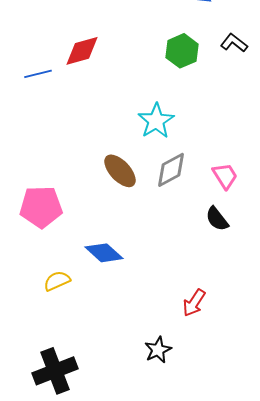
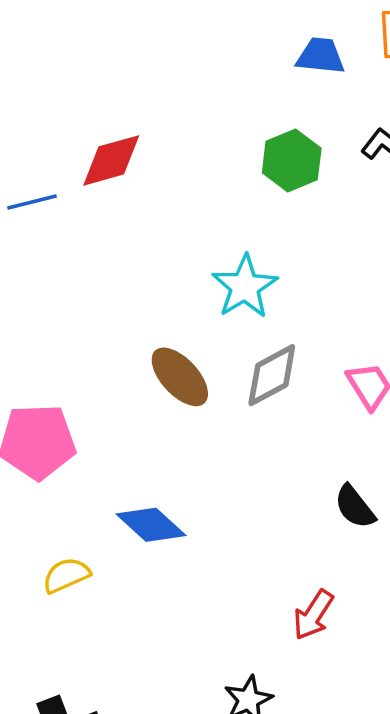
black semicircle: (217, 219) -> (355, 507), moved

